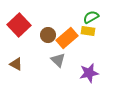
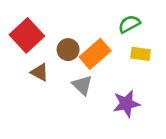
yellow rectangle: (88, 31) -> (141, 54), moved
brown triangle: (16, 64) -> (40, 72), moved

